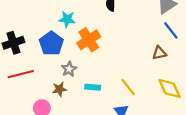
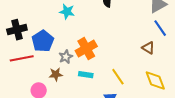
orange cross: (89, 40) -> (86, 49), moved
blue pentagon: (51, 43) -> (43, 41), moved
brown triangle: (159, 53) -> (148, 48), turned 40

